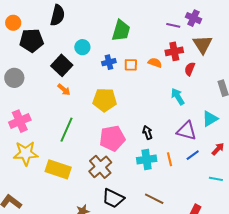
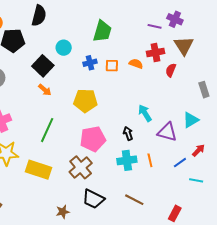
cyan arrow: (178, 97) -> (145, 113), moved
blue line: (193, 155) -> (180, 163), moved

